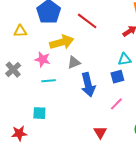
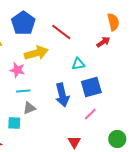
cyan triangle: (125, 59) -> (78, 64), moved
gray triangle: (74, 62) -> (29, 108), moved
blue square: (117, 77) -> (91, 87), size x1.5

